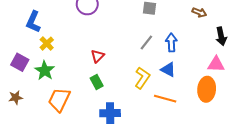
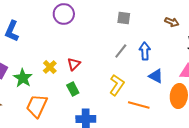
yellow cross: (47, 44) -> (50, 67), moved
blue triangle: (168, 70) -> (156, 76), moved

